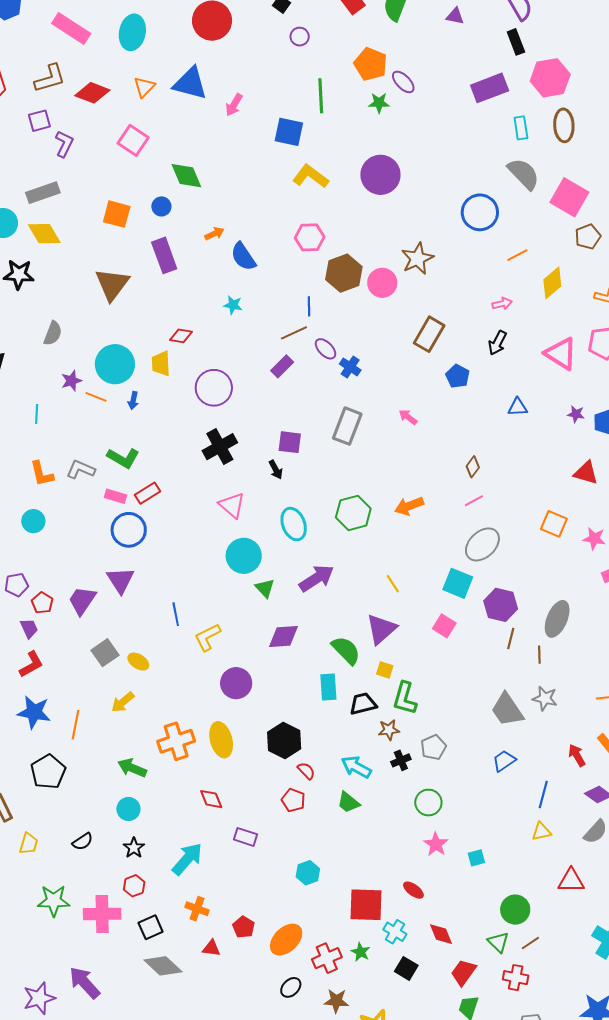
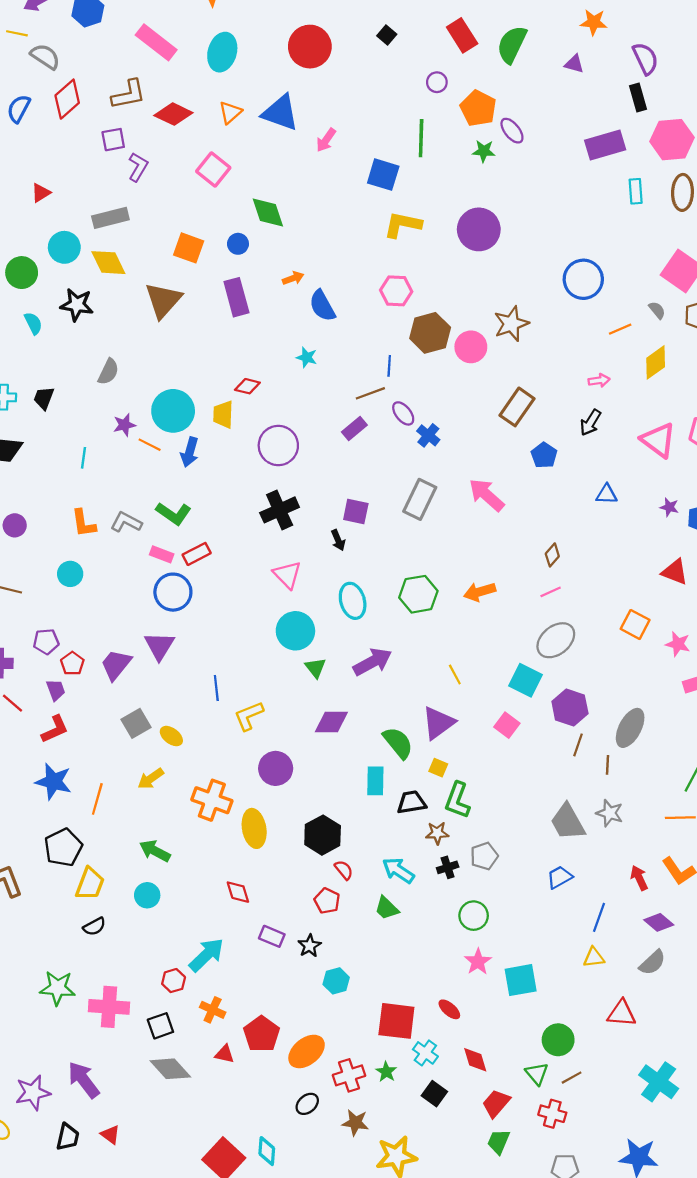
purple circle: (300, 37) -> (437, 82), moved
gray semicircle: (524, 174) -> (657, 310), moved, size x0.5
yellow L-shape: (310, 176) -> (403, 225), turned -30
brown triangle: (112, 284) -> (163, 300), moved
blue arrow: (133, 401) -> (190, 452), size x1.5
pink arrow: (408, 417) -> (487, 495), size x1.8
orange cross: (176, 741) -> (212, 800), moved, turned 33
yellow trapezoid: (29, 843) -> (90, 884), moved, size x1.4
black star: (134, 848) -> (310, 946), moved
cyan square: (476, 858) -> (521, 980), size x1.8
red hexagon: (134, 886) -> (174, 981), moved
red pentagon: (244, 927) -> (262, 1034), size x1.5

